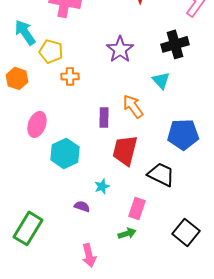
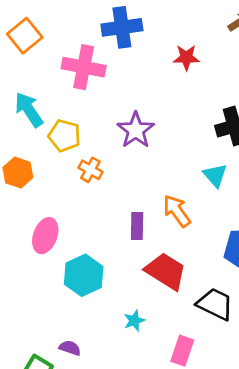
purple star: (120, 49) -> (136, 130), moved
orange cross: (70, 76) -> (90, 170), turned 30
red trapezoid: (125, 150) -> (166, 271), turned 108
purple semicircle: (82, 206) -> (70, 348), moved

